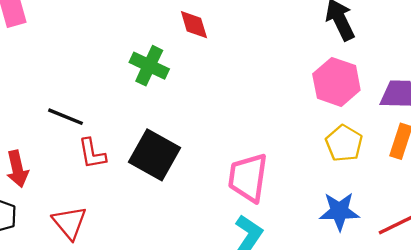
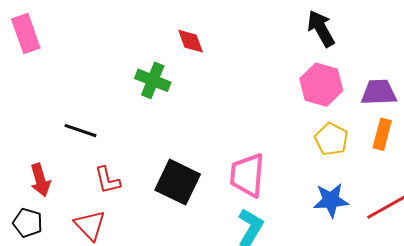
red L-shape: (92, 154) -> (107, 180), moved
black square: (154, 155) -> (178, 182), moved

